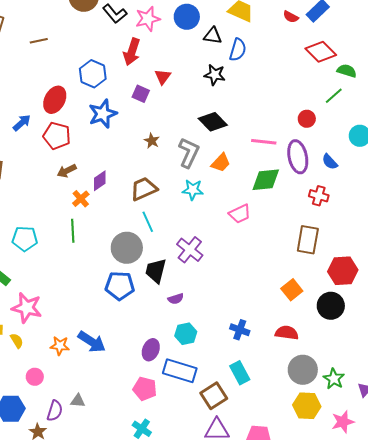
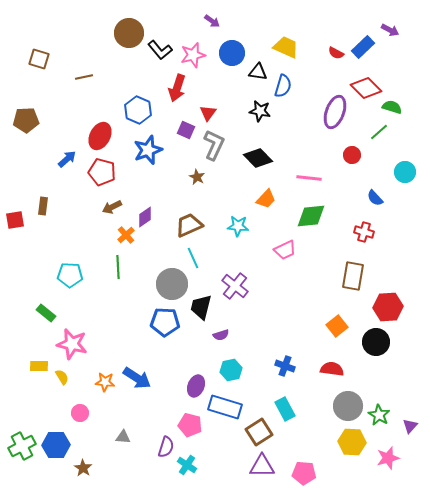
gray L-shape: (189, 153) -> (214, 145), moved
purple ellipse: (298, 157) -> (335, 112), moved, turned 32
purple semicircle: (55, 411) -> (166, 447), moved

